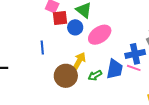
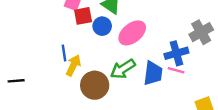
yellow arrow: (79, 61) -> (73, 65), moved
green arrow: (95, 75) -> (123, 69), moved, size x1.5

